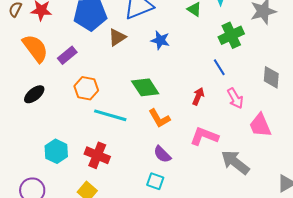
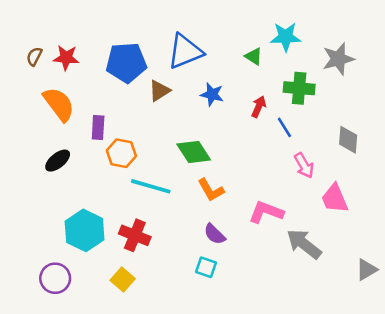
green cross: (231, 35) -> (299, 88), turned 30
purple rectangle: (67, 55) -> (98, 127), moved, turned -48
red arrow: (198, 96) -> (259, 107), moved
cyan hexagon: (56, 151) -> (85, 230), size x1.4

